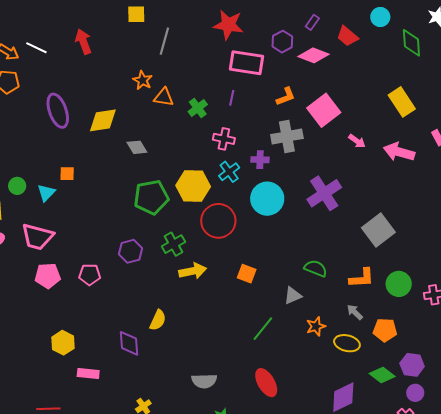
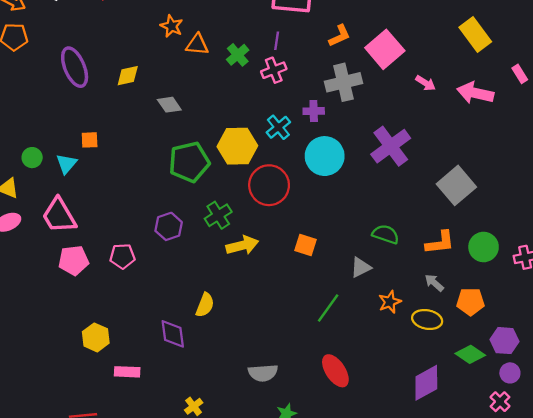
yellow diamond: (103, 120) -> (128, 76), size x0.7
pink cross: (224, 139) -> (274, 70), moved, turned -30
pink trapezoid: (37, 237) -> (59, 216), turned 48

